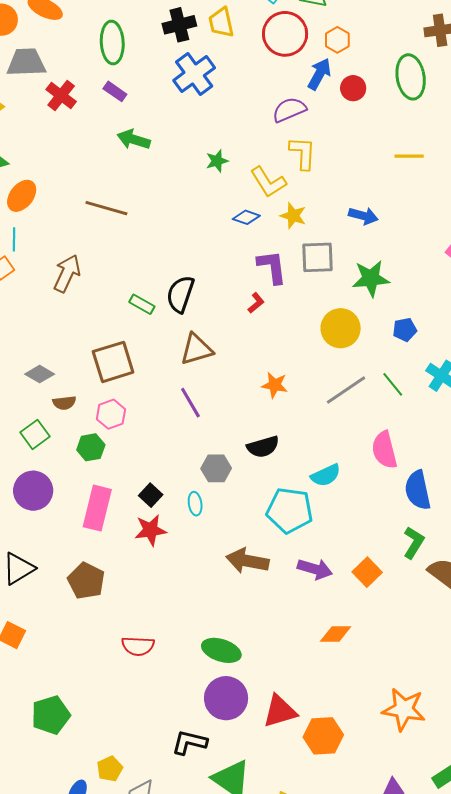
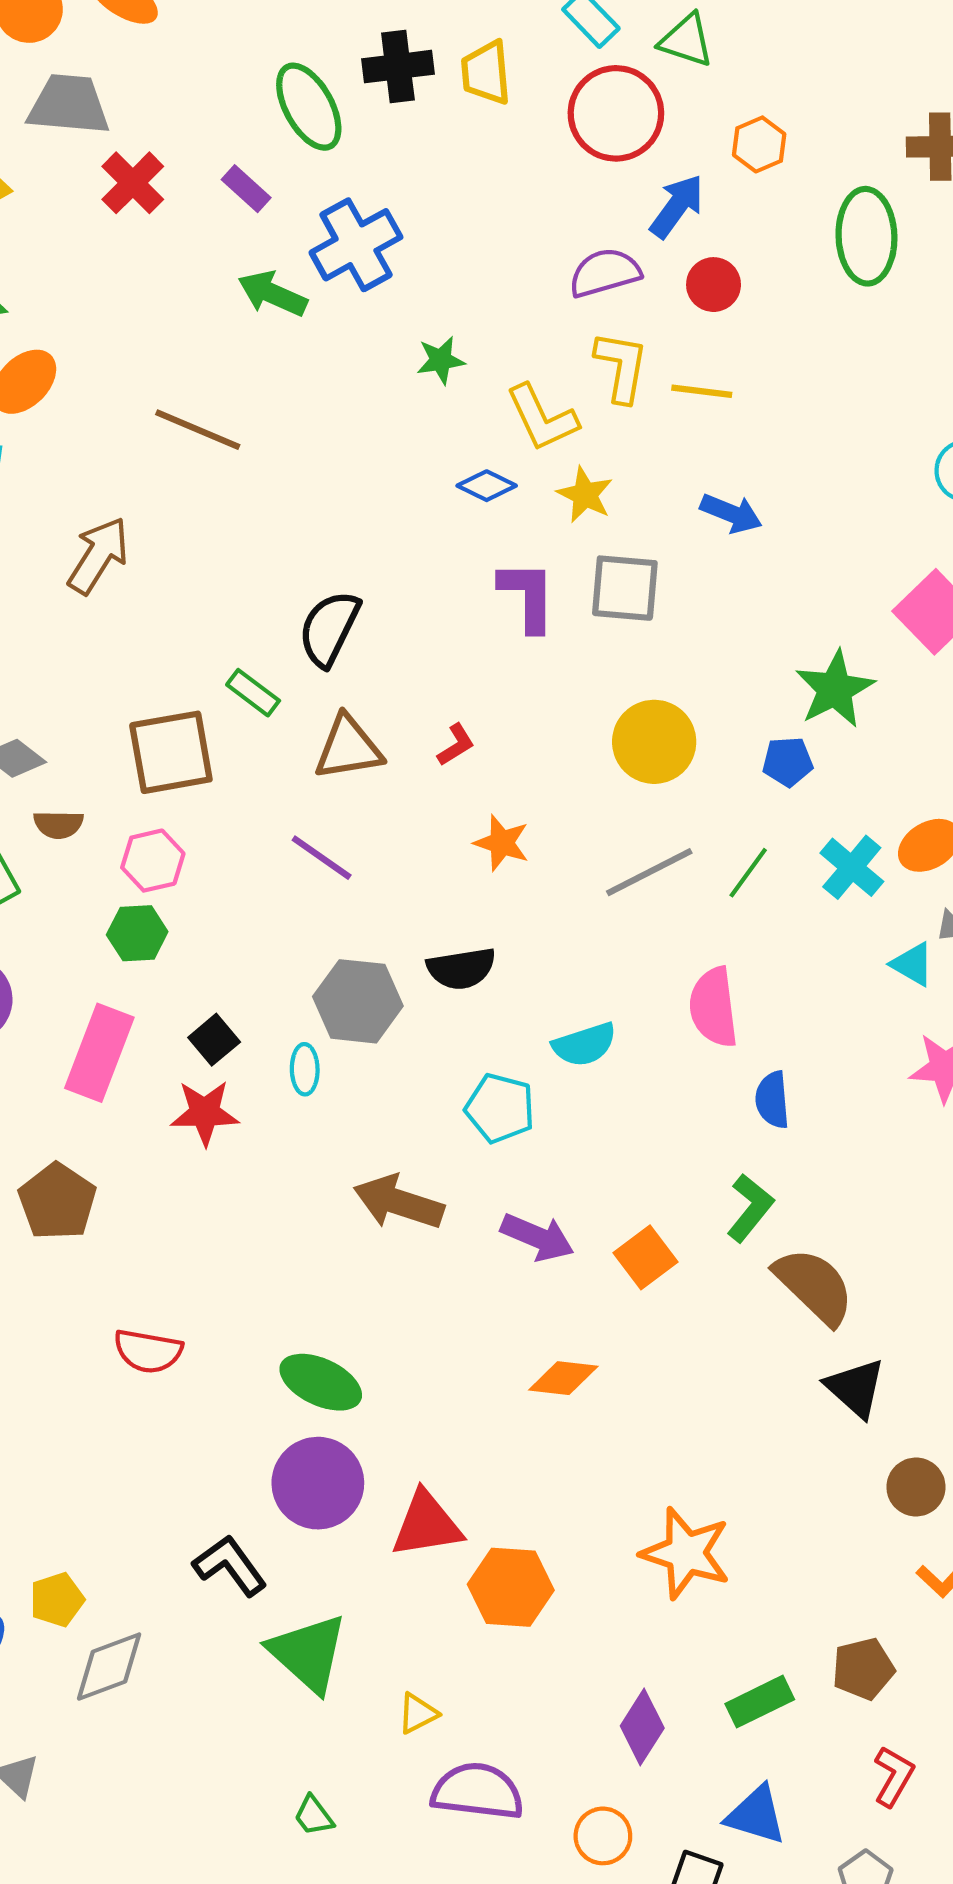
orange hexagon: (337, 40) -> (759, 144), moved
green ellipse: (112, 43) -> (309, 107), moved, turned -33
blue cross: (194, 74) -> (356, 245), moved
red circle: (353, 88) -> (714, 285), moved
yellow line: (409, 156) -> (702, 391), moved
green star: (371, 278) -> (835, 689), moved, turned -30
red L-shape: (256, 303) -> (456, 745), moved
green rectangle: (142, 304) -> (253, 693), moved
green line: (393, 384) -> (748, 873), turned 68
purple line: (190, 403) -> (322, 858), turned -32
green hexagon: (91, 447) -> (137, 933), moved
gray hexagon: (216, 468) -> (358, 1001), size x1.4
blue semicircle: (418, 490) -> (772, 1100), size x0.7
cyan pentagon: (290, 510) -> (500, 1108), size x0.7
black L-shape: (189, 742) -> (230, 1565), turned 33

